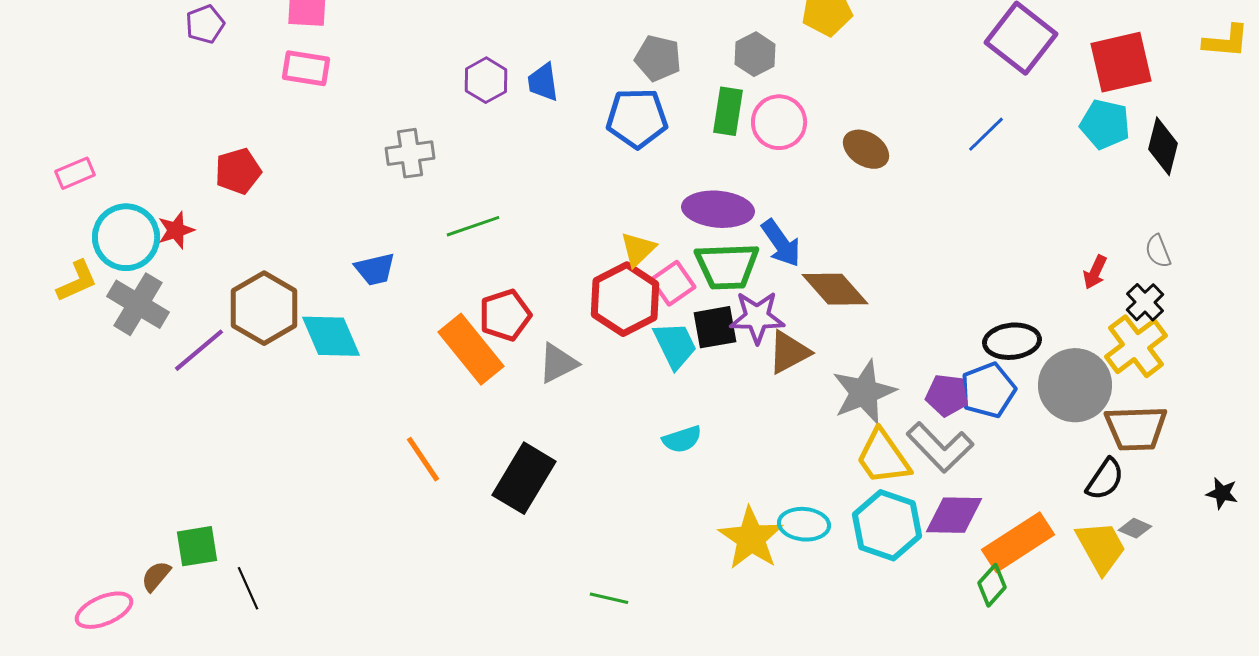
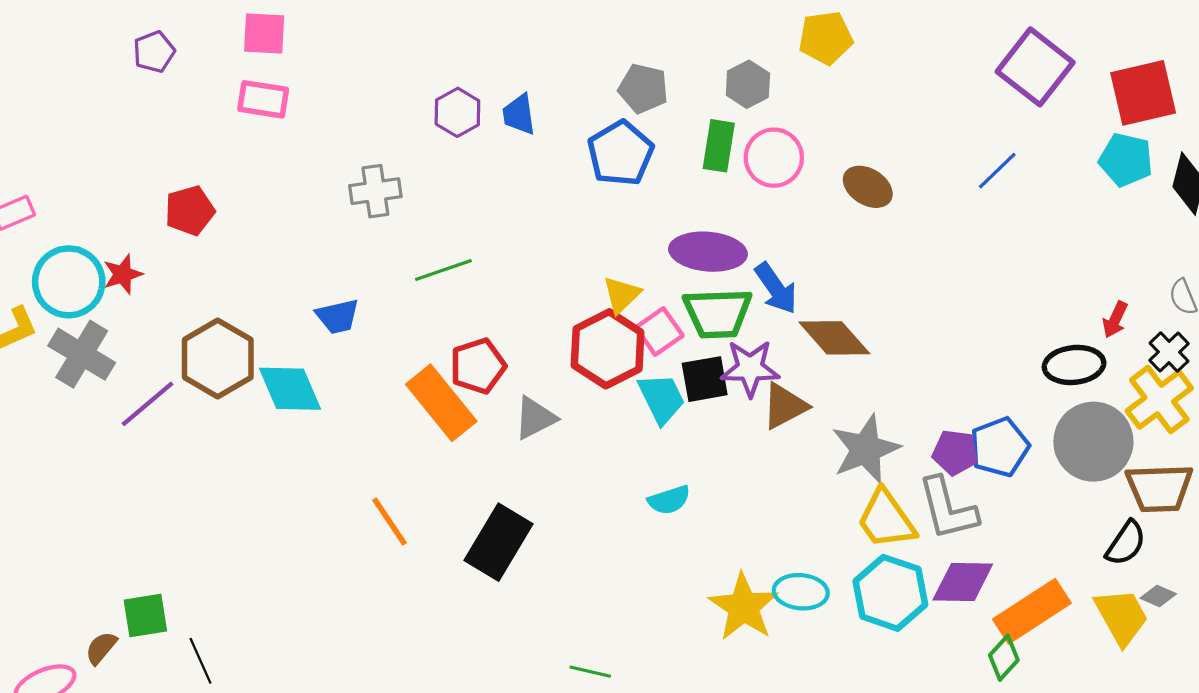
blue pentagon: (637, 118) -> (620, 153), turned -30
black ellipse: (1012, 341) -> (1074, 365), moved
gray L-shape: (940, 447) -> (948, 509), turned 30

